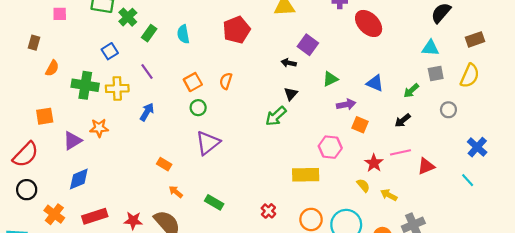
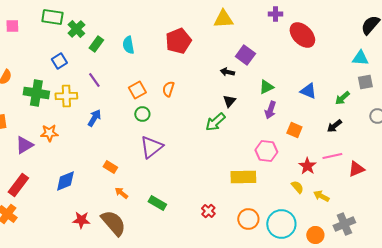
purple arrow: (346, 104) -> (270, 110), moved, turned 120
blue diamond: (79, 179) -> (65, 181), moved
red rectangle: (95, 216) -> (18, 185), moved, turned -35

